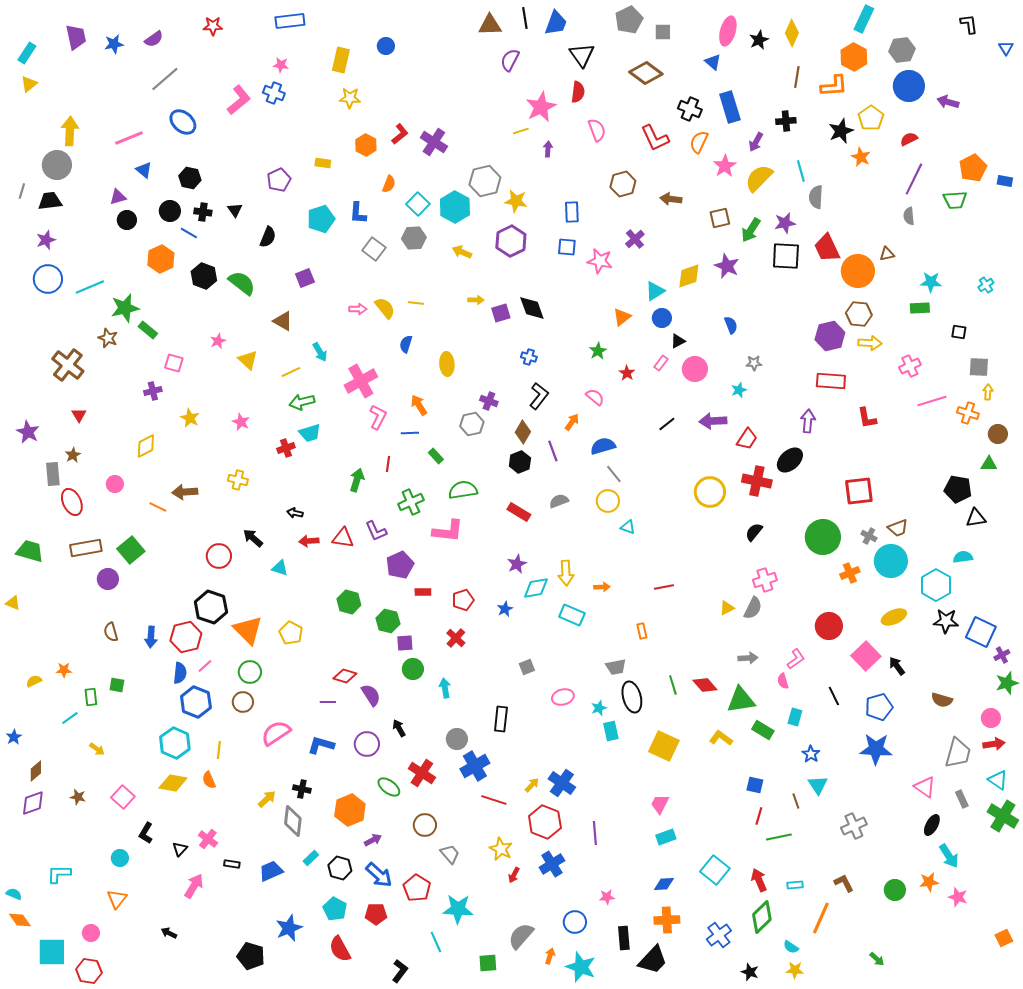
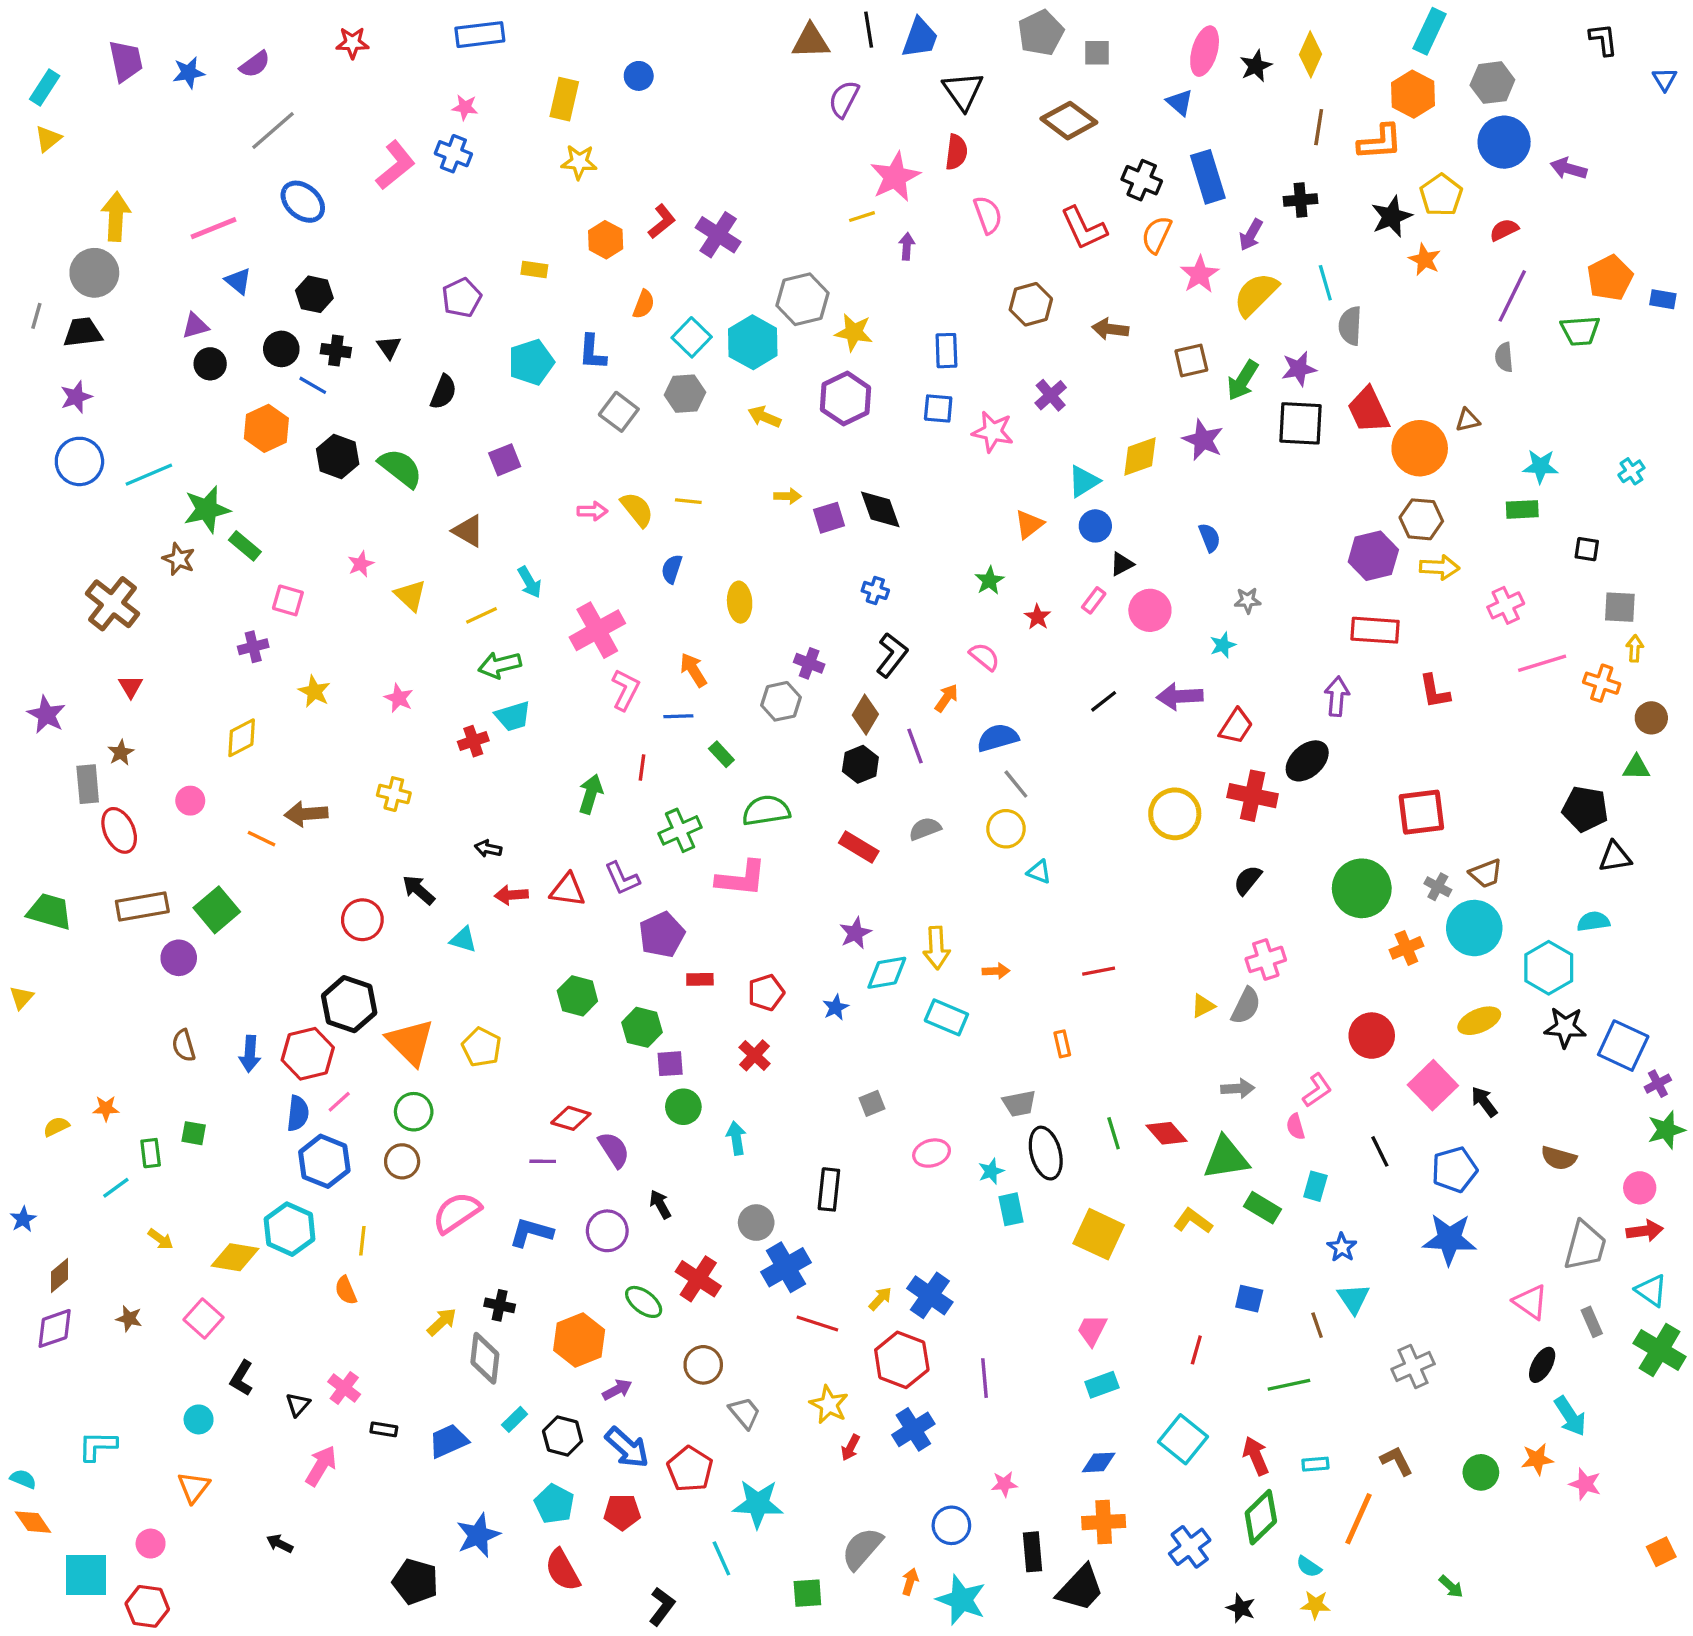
yellow triangle: (13, 603) -> (22, 998), turned 49
yellow diamond: (173, 783) -> (235, 1257), moved
red line: (759, 816) -> (1196, 1350), moved

